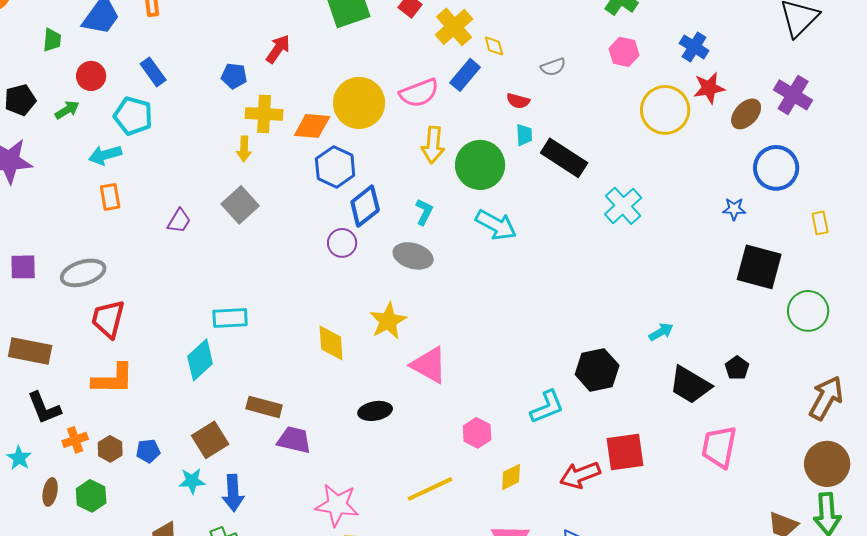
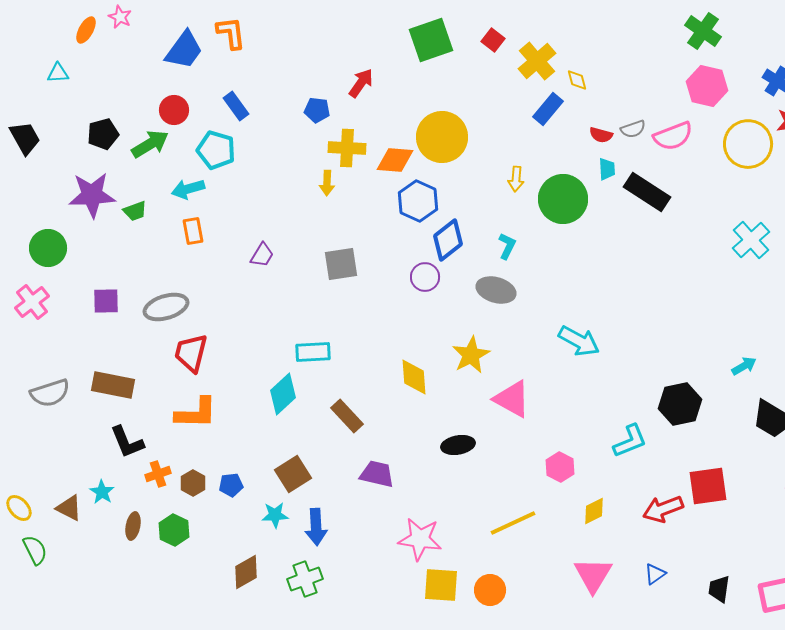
green trapezoid: (52, 40) -> (135, 211), moved, turned 65
pink hexagon: (624, 52) -> (707, 86), size x1.4
gray semicircle: (553, 67) -> (633, 129), moved
pink semicircle: (419, 93) -> (673, 136), moved
green arrow: (67, 110) -> (150, 144), size x1.5
yellow arrow: (433, 145) -> (516, 179), size x0.7
gray square: (240, 205) -> (341, 264), moved, turned 33
cyan cross: (623, 206) -> (751, 240), moved
cyan arrow: (496, 225) -> (579, 341), moved
brown rectangle: (264, 407) -> (347, 416), moved, turned 32

